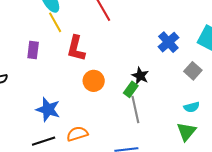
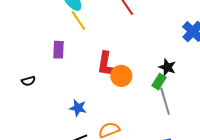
red L-shape: (76, 48) -> (106, 64), moved
blue star: (48, 109) -> (78, 108), size x0.7

